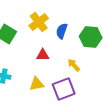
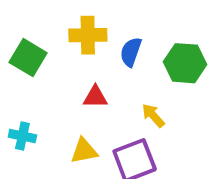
yellow cross: (39, 22) -> (88, 35), turned 36

